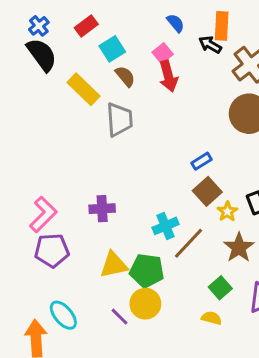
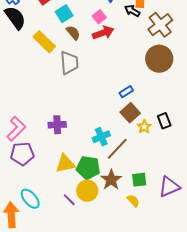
red arrow: (168, 76) -> (103, 33), turned -95
brown star: (239, 248) -> (111, 180), moved
green square: (220, 288) -> (139, 180), turned 35
yellow semicircle: (212, 318) -> (133, 201), turned 32

